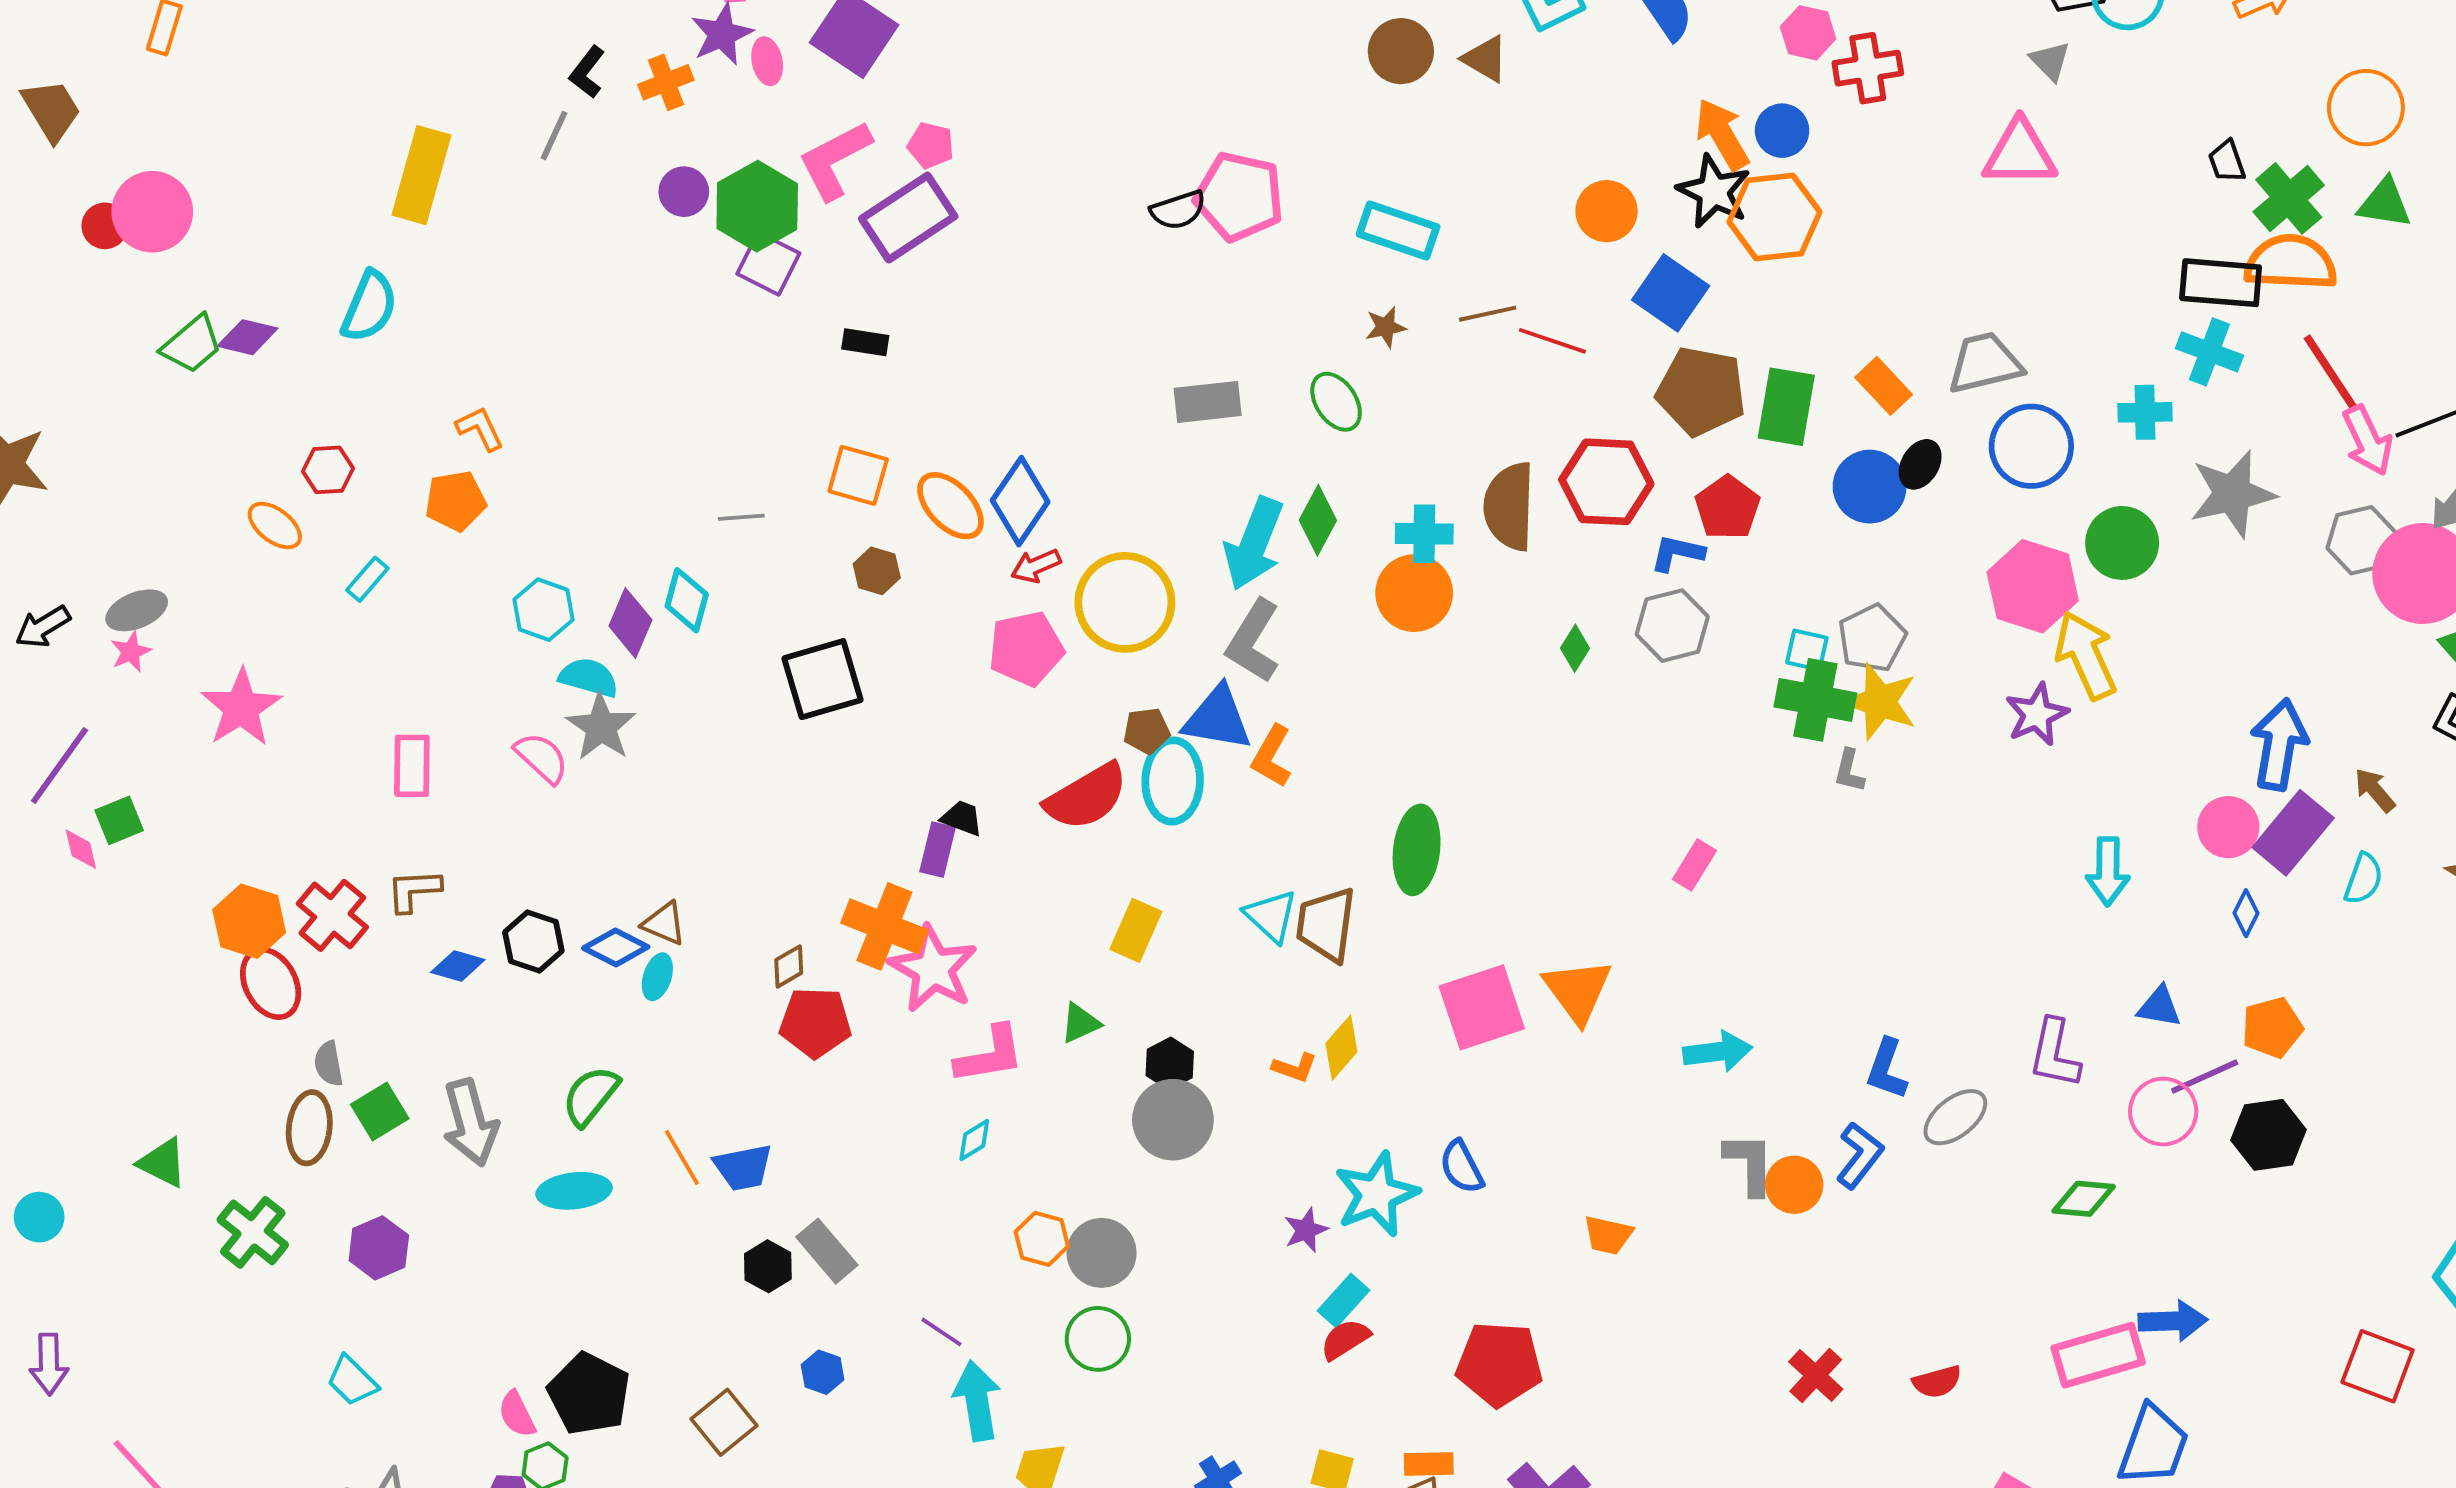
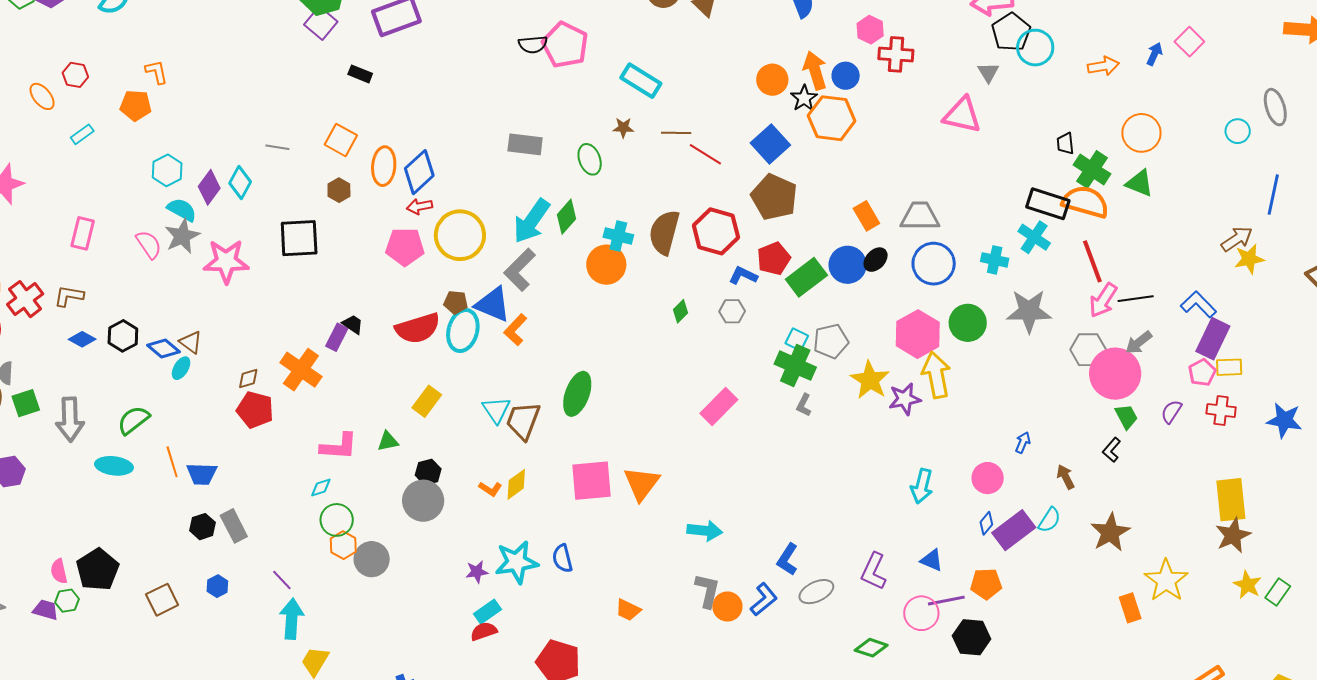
black star: (1714, 191) -> (804, 98), size x0.7
green cross: (2289, 198) -> (1092, 169), turned -30
orange circle: (1607, 211) -> (772, 80), moved
green rectangle: (1786, 407) -> (806, 277), moved, turned 30
pink arrow: (2368, 440) -> (1103, 300), turned 45
orange ellipse: (950, 506) -> (384, 166), turned 36
gray hexagon: (1672, 626) -> (732, 311), size x0.7
yellow star: (1880, 702) -> (870, 380), moved
blue arrow: (2279, 745) -> (1023, 443), size x0.5
purple rectangle: (2293, 833) -> (1014, 530), moved
pink rectangle: (1694, 865) -> (719, 406), moved, size x1.5
pink star: (933, 969) -> (226, 261), moved, turned 30
green circle: (1098, 1339) -> (337, 520), moved

